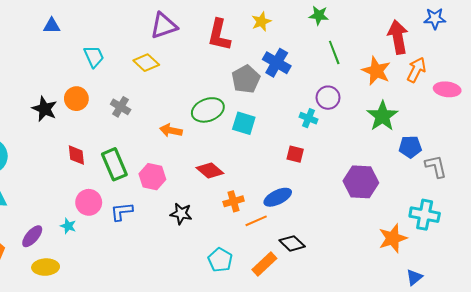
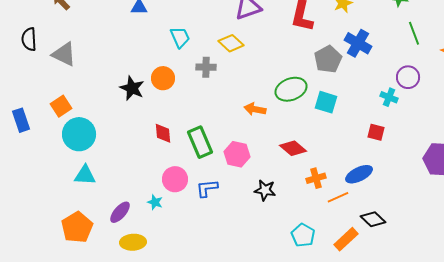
gray cross: (121, 107) -> (206, 67), moved, turned -30

